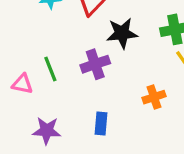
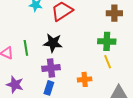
black star: (122, 33) -> (53, 43), moved
purple cross: (95, 64) -> (51, 68), moved

